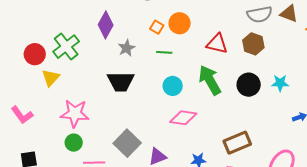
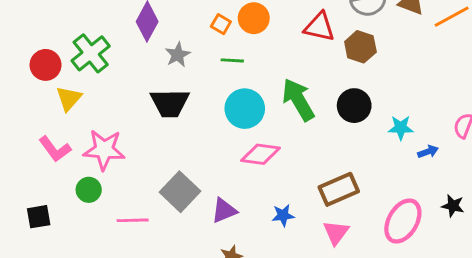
red triangle: (217, 44) -> (319, 27), moved
cyan star: (280, 83) -> (401, 128), moved
cyan circle: (173, 86) -> (245, 109), size x1.4
pink L-shape: (22, 115) -> (55, 149), moved
green circle: (74, 143) -> (89, 190), moved

